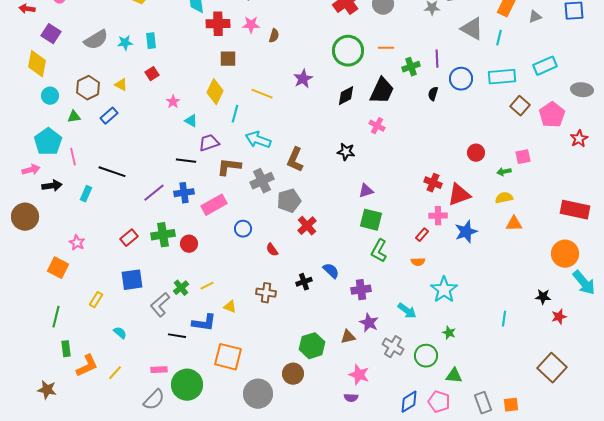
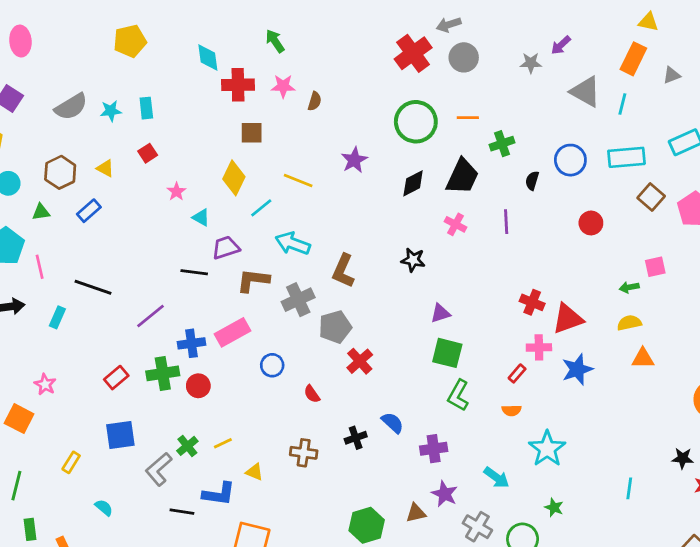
purple line: (437, 59) -> (506, 222), moved
cyan line: (235, 114) -> (261, 208), turned 36
red circle: (476, 153) -> (591, 223), moved
blue cross: (184, 193) -> (191, 343), moved

